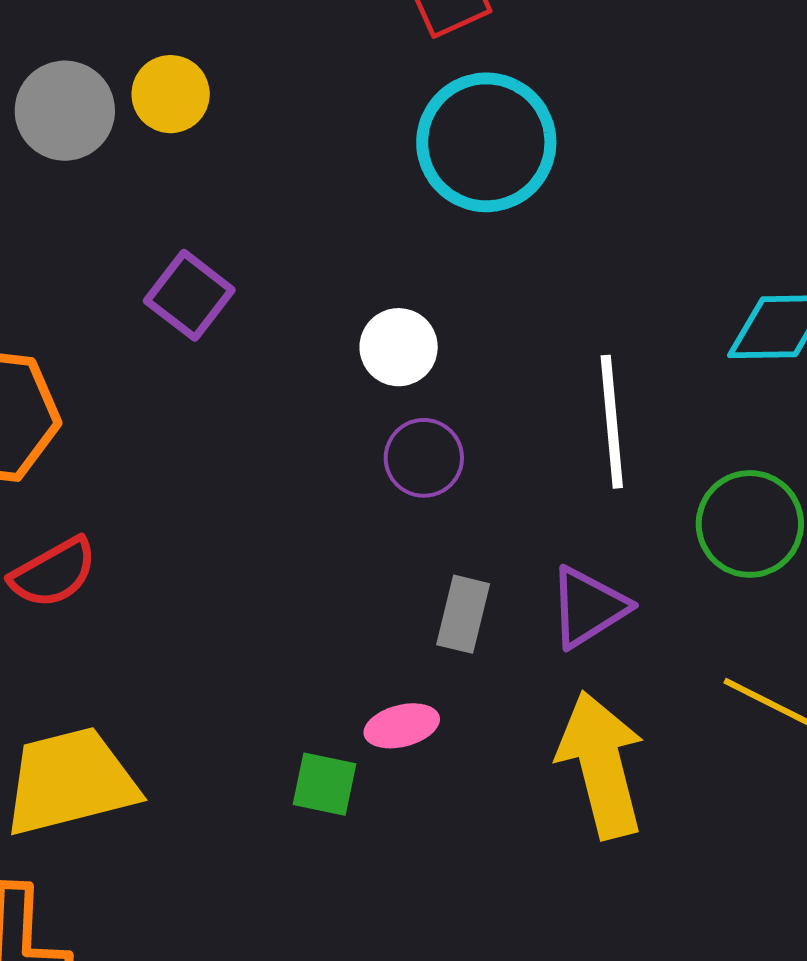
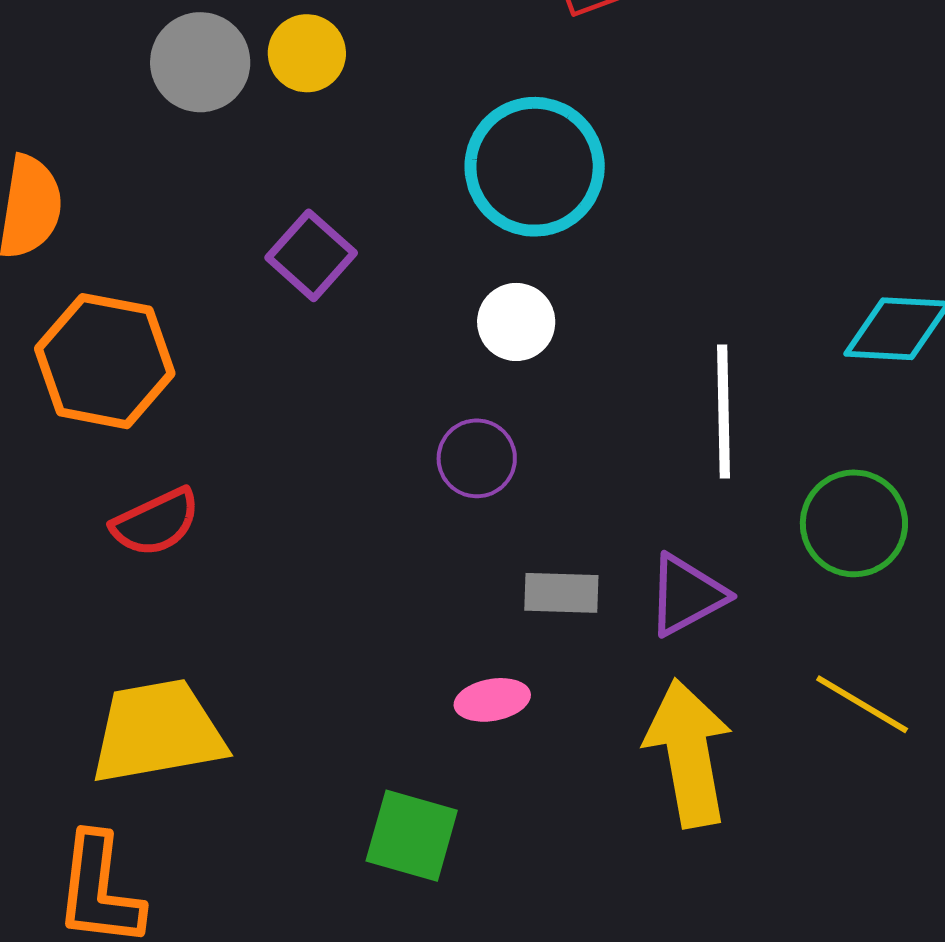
cyan circle: (486, 142) -> (535, 167), moved
purple circle: (424, 458) -> (477, 458), moved
gray rectangle: (463, 614) -> (561, 593), turned 74
green square: (325, 784) -> (412, 836), moved, size x1.4

